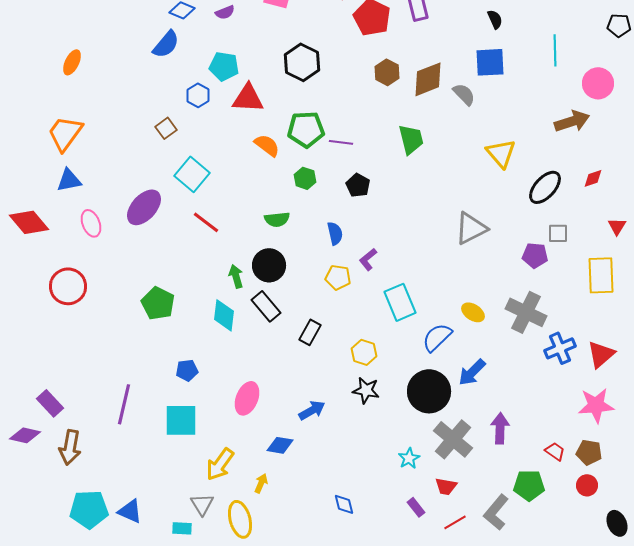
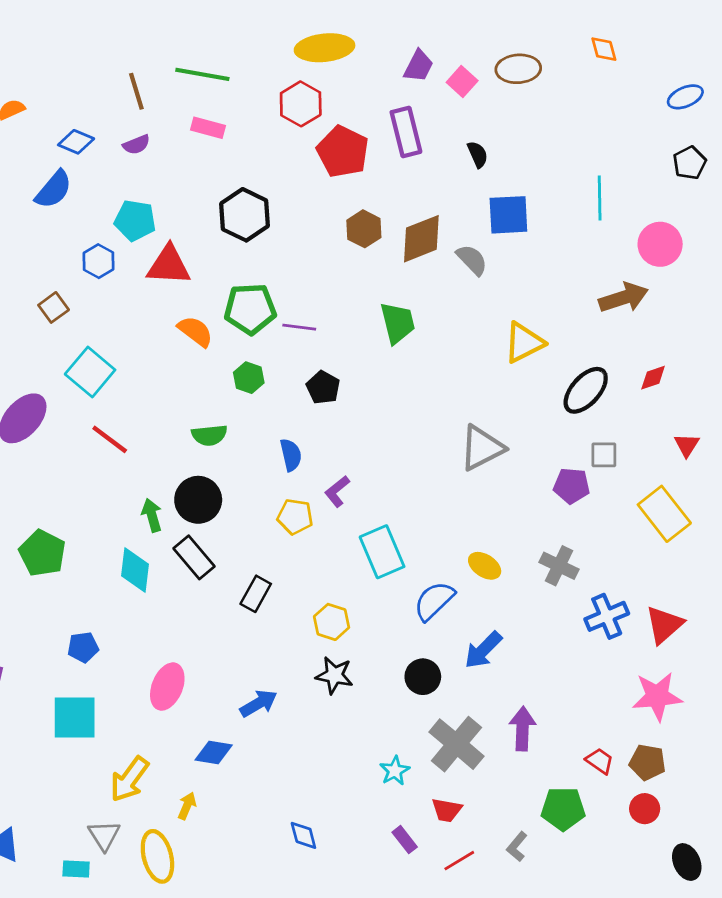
black semicircle: (495, 19) -> (478, 154), moved
black pentagon: (619, 25) -> (690, 163), turned -30
yellow triangle: (501, 153) -> (524, 343), turned 44
yellow rectangle: (601, 275) -> (664, 514), turned -36
gray cross: (526, 312) -> (559, 566), size x0.7
black circle: (429, 391) -> (423, 677), size x0.6
gray L-shape: (496, 512) -> (517, 847), size x0.6

